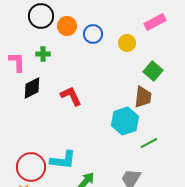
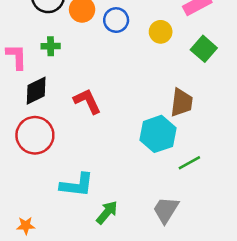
green square: (153, 71) -> (204, 49), moved
red circle: (31, 167) -> (35, 135), moved

